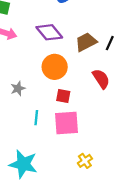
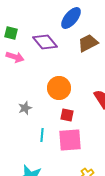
purple diamond: (49, 32) -> (45, 42), moved
brown trapezoid: (86, 42) -> (88, 43), moved

